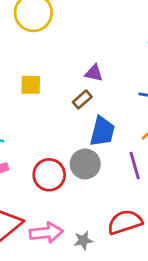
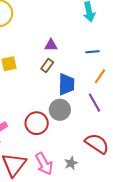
red semicircle: (125, 222) -> (97, 144), turned 65
pink arrow: (46, 233) -> (44, 164), turned 80

